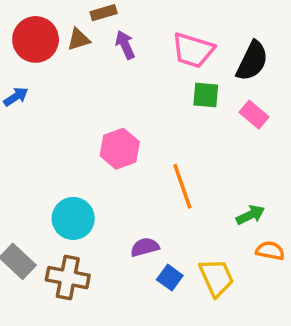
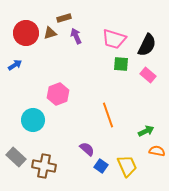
pink hexagon: (120, 149) -> (58, 94), moved
cyan circle: (73, 218) -> (33, 120), moved
purple semicircle: (145, 247) -> (87, 149), turned 56

